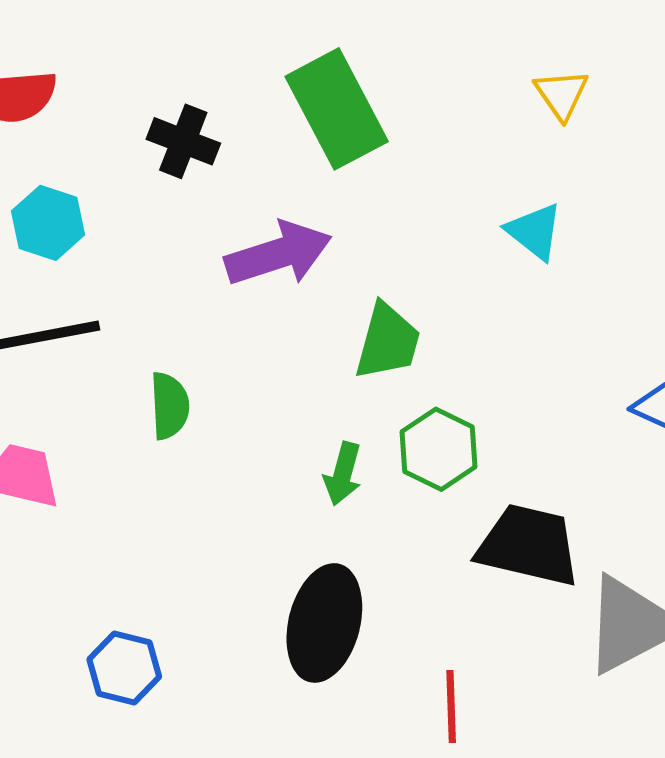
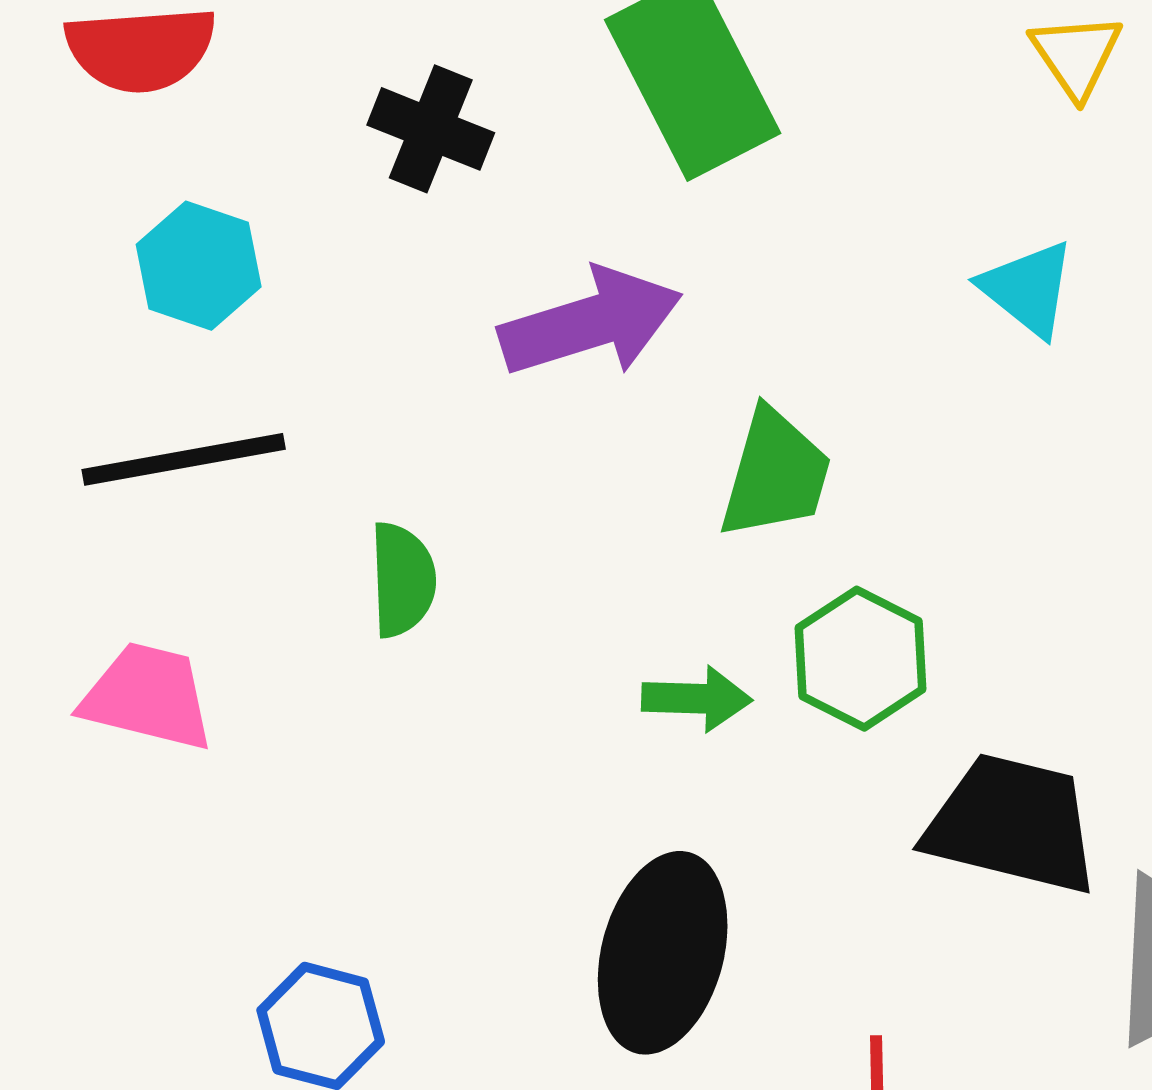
green arrow: (343, 474) -> (697, 699), turned -104

